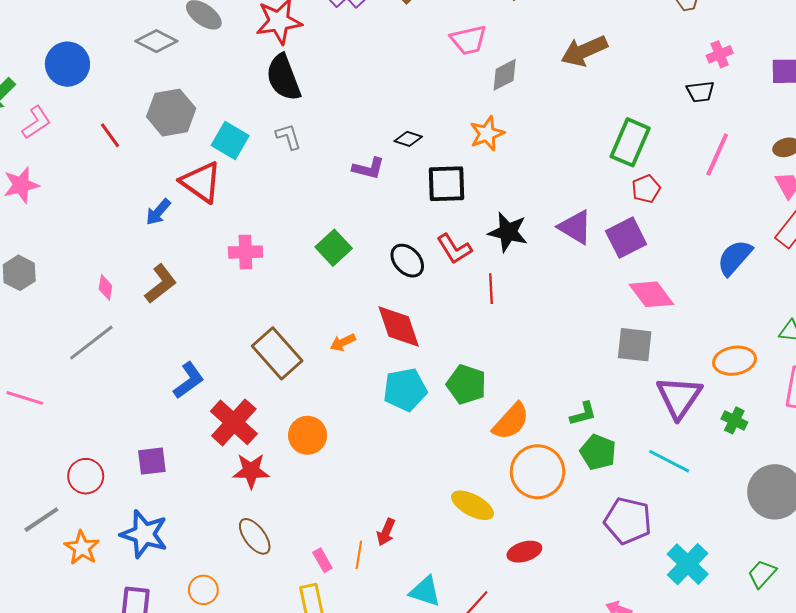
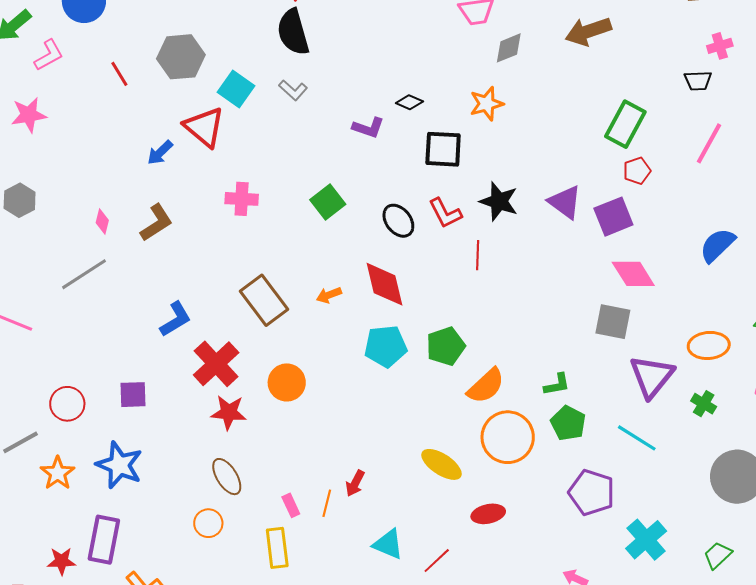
gray L-shape: (288, 137) -> (293, 90), turned 144
green pentagon: (466, 384) -> (446, 346), turned 30
orange circle: (203, 590) -> (208, 523), moved

